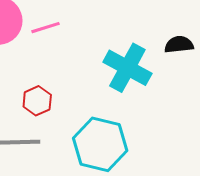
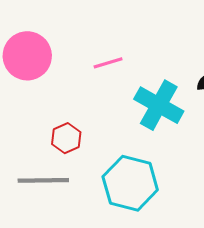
pink line: (46, 28) -> (108, 63), moved

